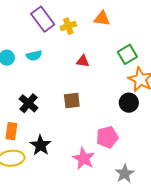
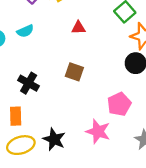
brown square: (72, 100) -> (74, 72), turned 36
black star: (40, 145) -> (54, 139), moved

